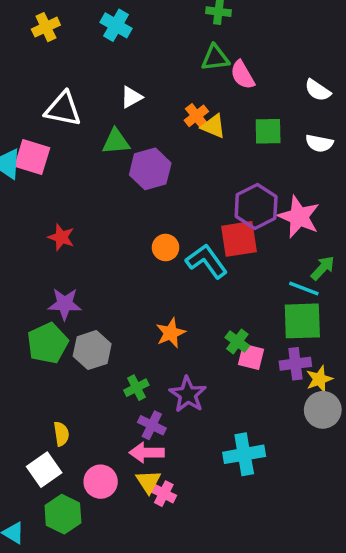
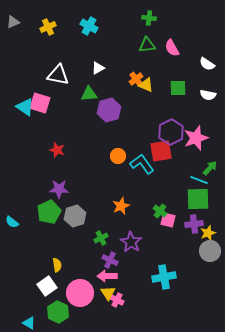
pink semicircle: (242, 75) -> (172, 48), moved
pink star: (299, 217) -> (196, 138), turned 30
pink circle: (101, 482) -> (80, 293), size x1.4

